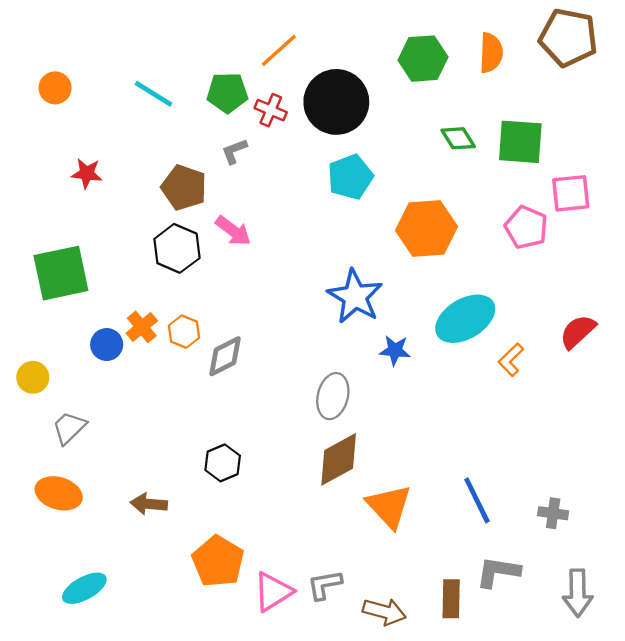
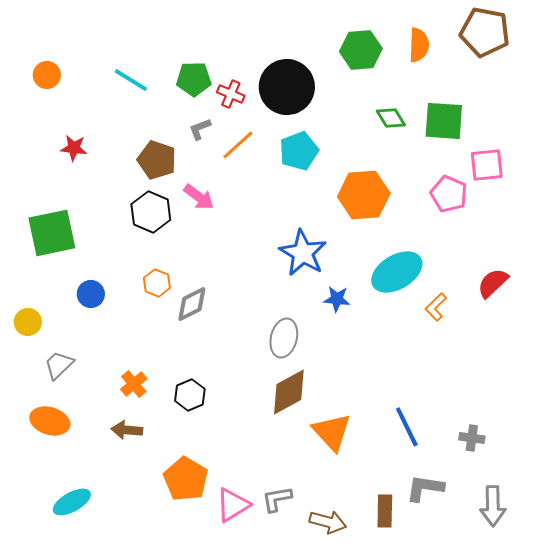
orange line: (279, 50) -> (238, 145), moved
orange cross: (142, 327) -> (134, 384), moved

